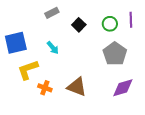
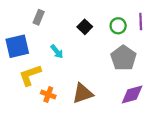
gray rectangle: (52, 13) -> (39, 17), moved, turned -40
brown triangle: (77, 87) -> (83, 93), turned -40

